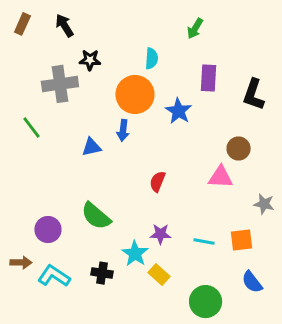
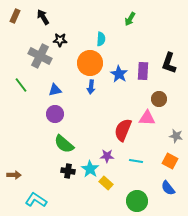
purple rectangle: (209, 78) -> (143, 71), moved
gray cross: (60, 84) -> (40, 56), turned 35
blue arrow: (123, 130) -> (91, 87), moved
blue triangle: (91, 147) -> (55, 90), moved
red semicircle: (158, 182) -> (123, 130), moved, size x1.6
purple circle: (48, 230) -> (55, 114), moved
orange square: (242, 240) -> (170, 161), moved, turned 35
black cross: (102, 273) -> (68, 171), moved
cyan L-shape: (54, 276) -> (36, 200), moved

